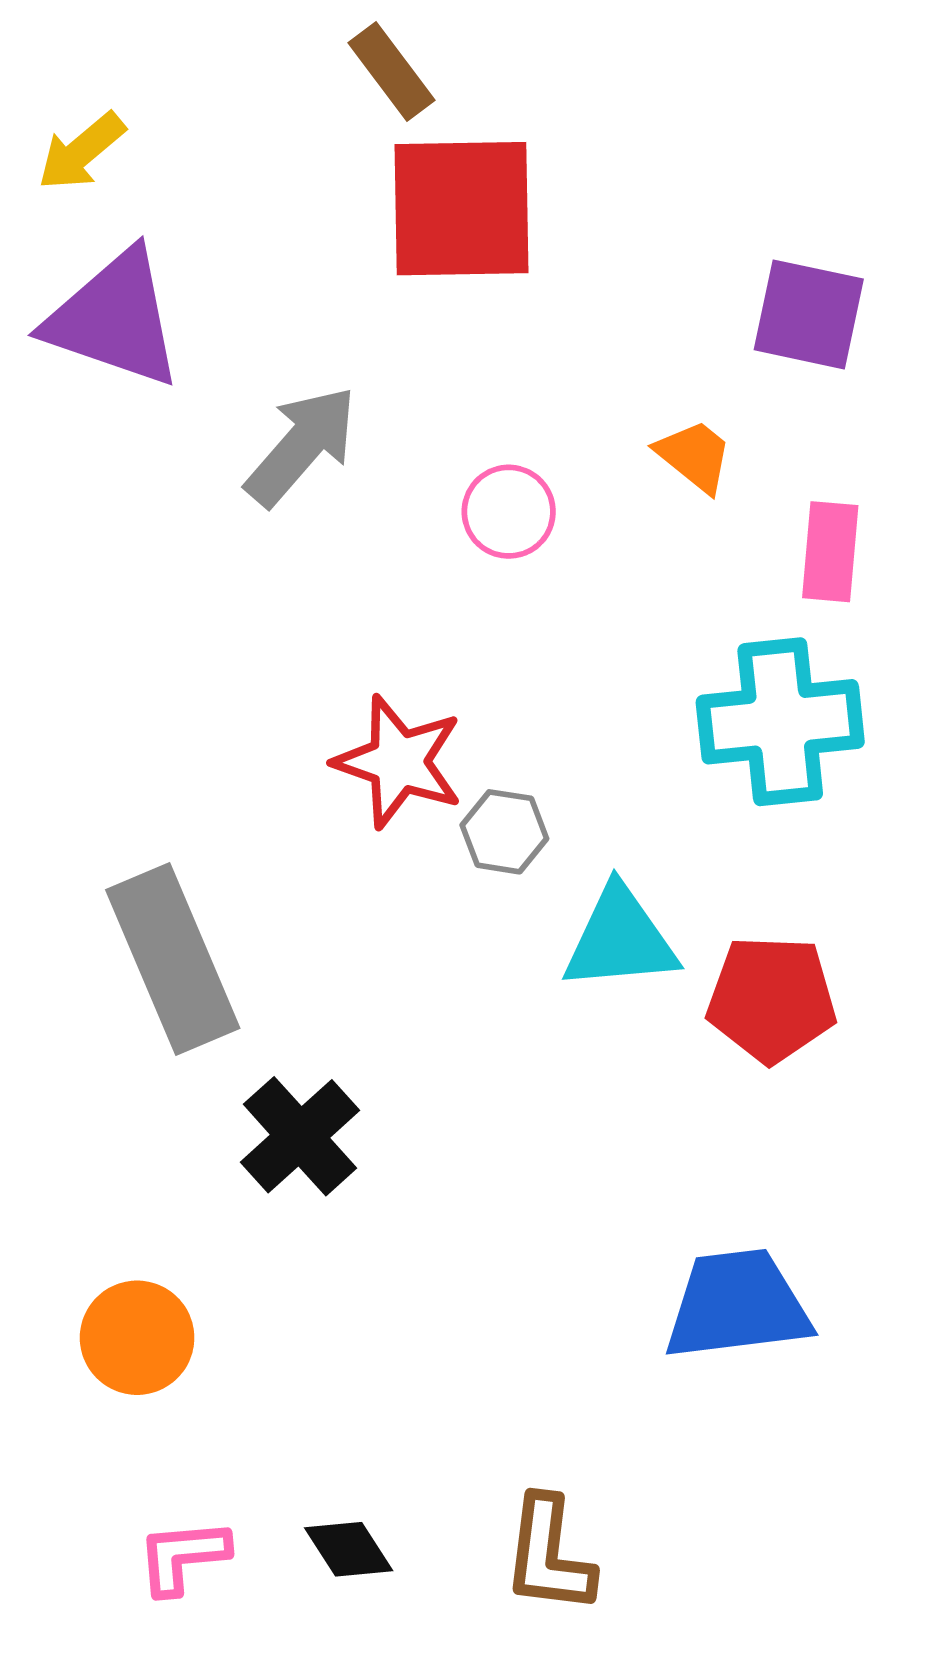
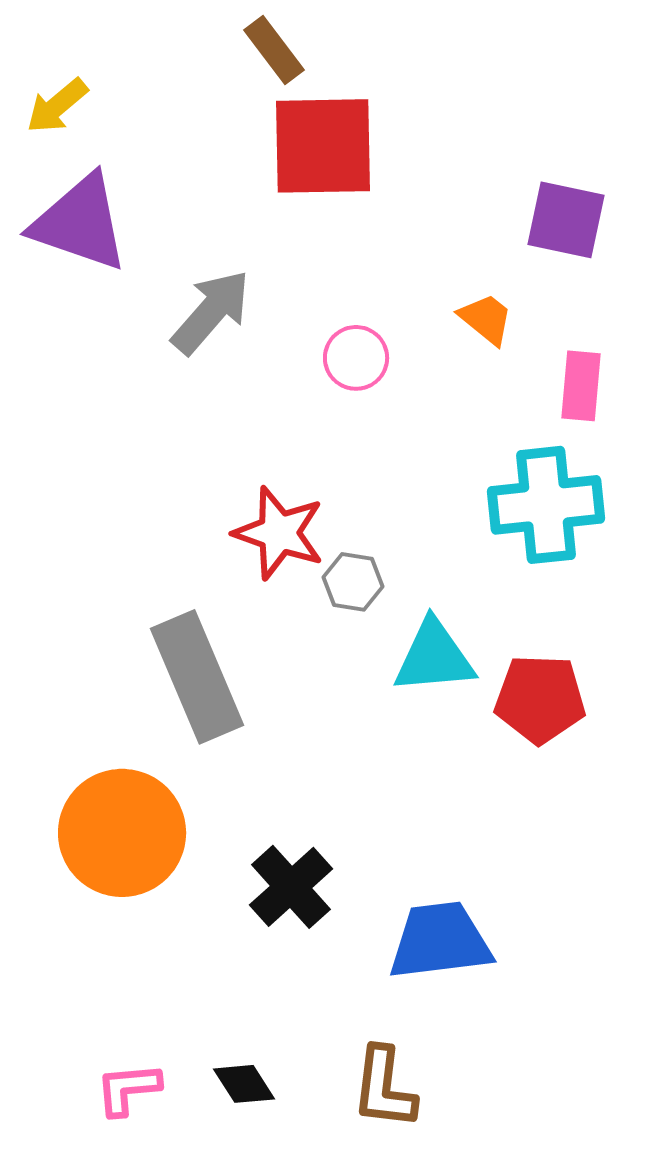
gray rectangle: (173, 959) -> (197, 677), moved
black cross: (300, 1136) -> (291, 887), moved
blue trapezoid: (737, 1305) -> (440, 941), moved
orange circle: (137, 1338) -> (122, 833), moved, size x1.6

